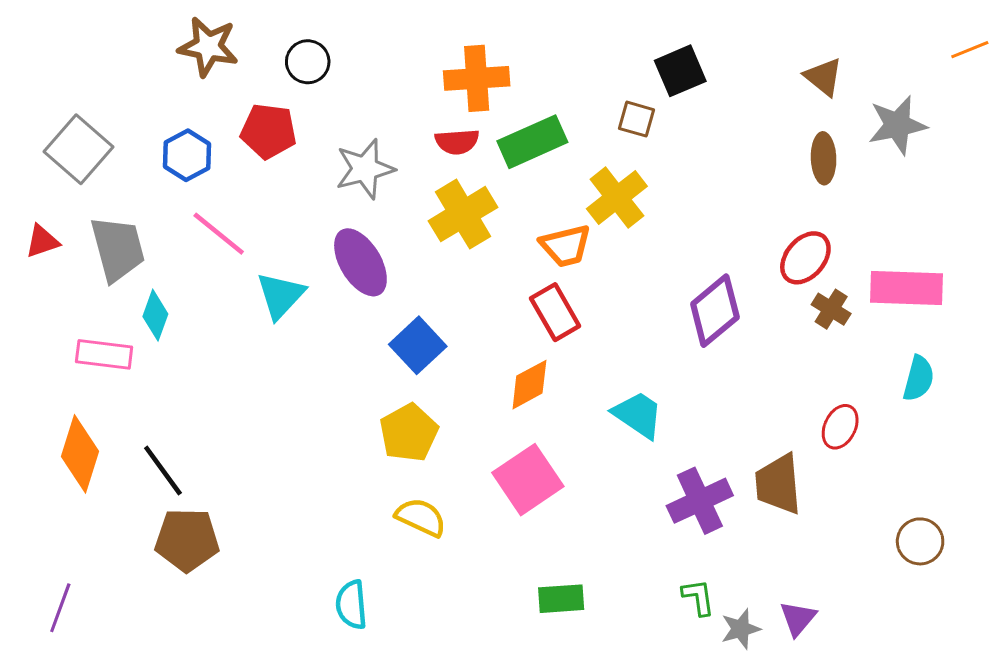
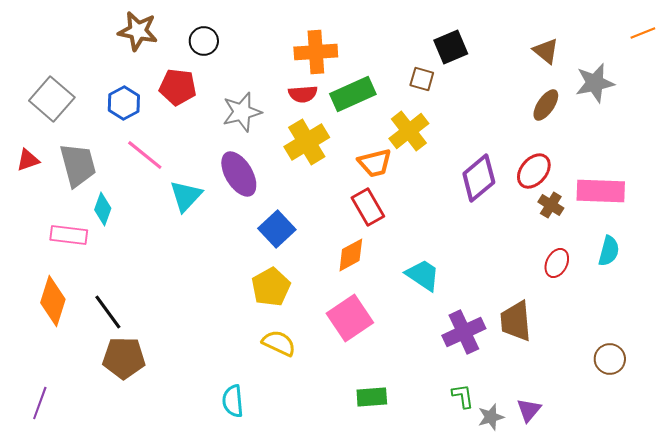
brown ellipse: (824, 158) -> (546, 105), turned 36
purple diamond: (715, 311) -> (479, 178), moved
red ellipse: (840, 427) -> (557, 263), moved

